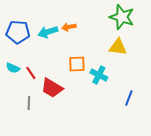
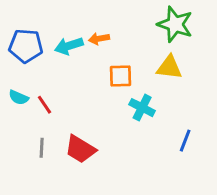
orange square: (77, 64) -> (121, 76), moved
red trapezoid: (52, 88) -> (80, 149), moved

